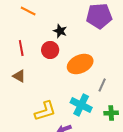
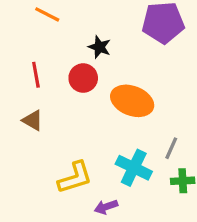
orange ellipse: (80, 64) -> (132, 101), turned 45
gray line: (102, 85) -> (171, 148), moved

